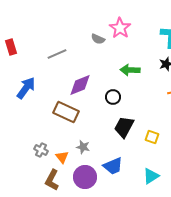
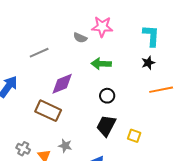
pink star: (120, 28) -> (102, 27), turned -30
green arrow: (130, 70) -> (101, 64), moved
black circle: (113, 97) -> (107, 96), moved

